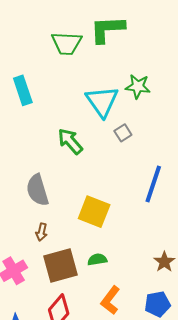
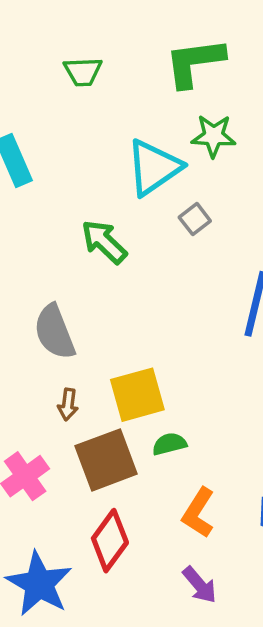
green L-shape: (107, 29) -> (195, 62), moved
green trapezoid: (67, 43) -> (83, 72), size x0.7
cyan triangle: (102, 101) -> (154, 167), turned 36
yellow square: (94, 212) -> (137, 395), moved, turned -32

